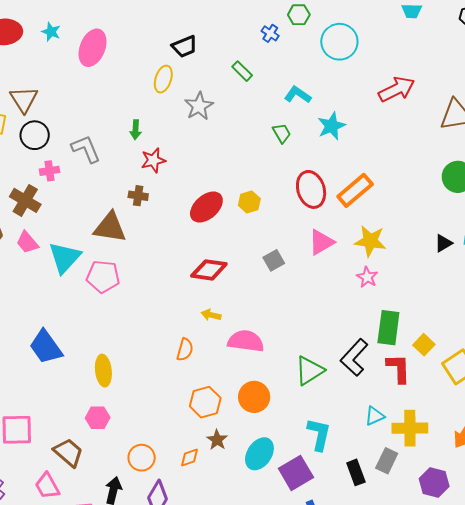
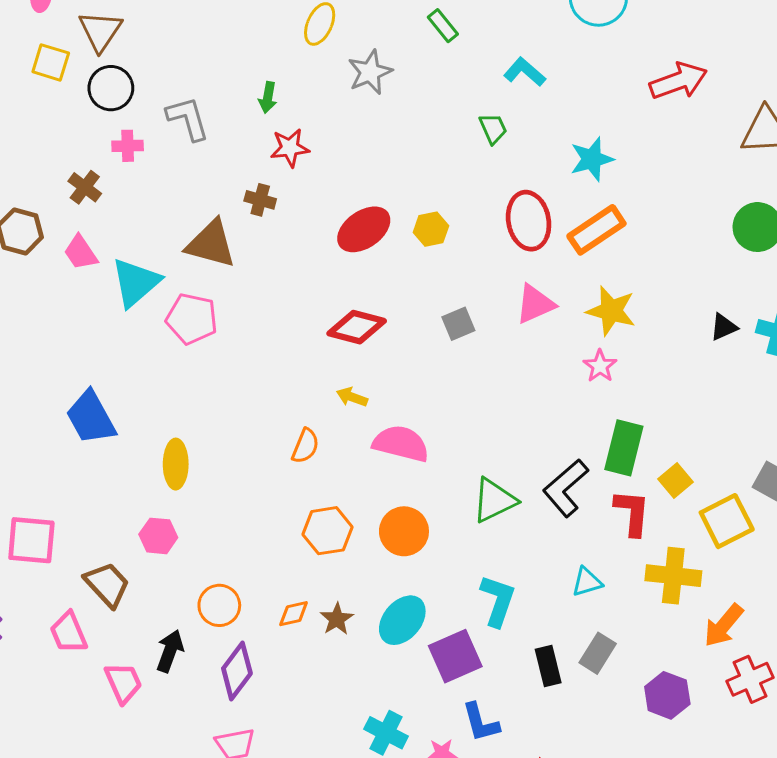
cyan star: (331, 126) -> (592, 159), moved
brown cross: (25, 200) -> (85, 187), size x0.7
yellow cross: (410, 428) -> (673, 576), moved
brown star: (217, 440) -> (337, 619), moved

